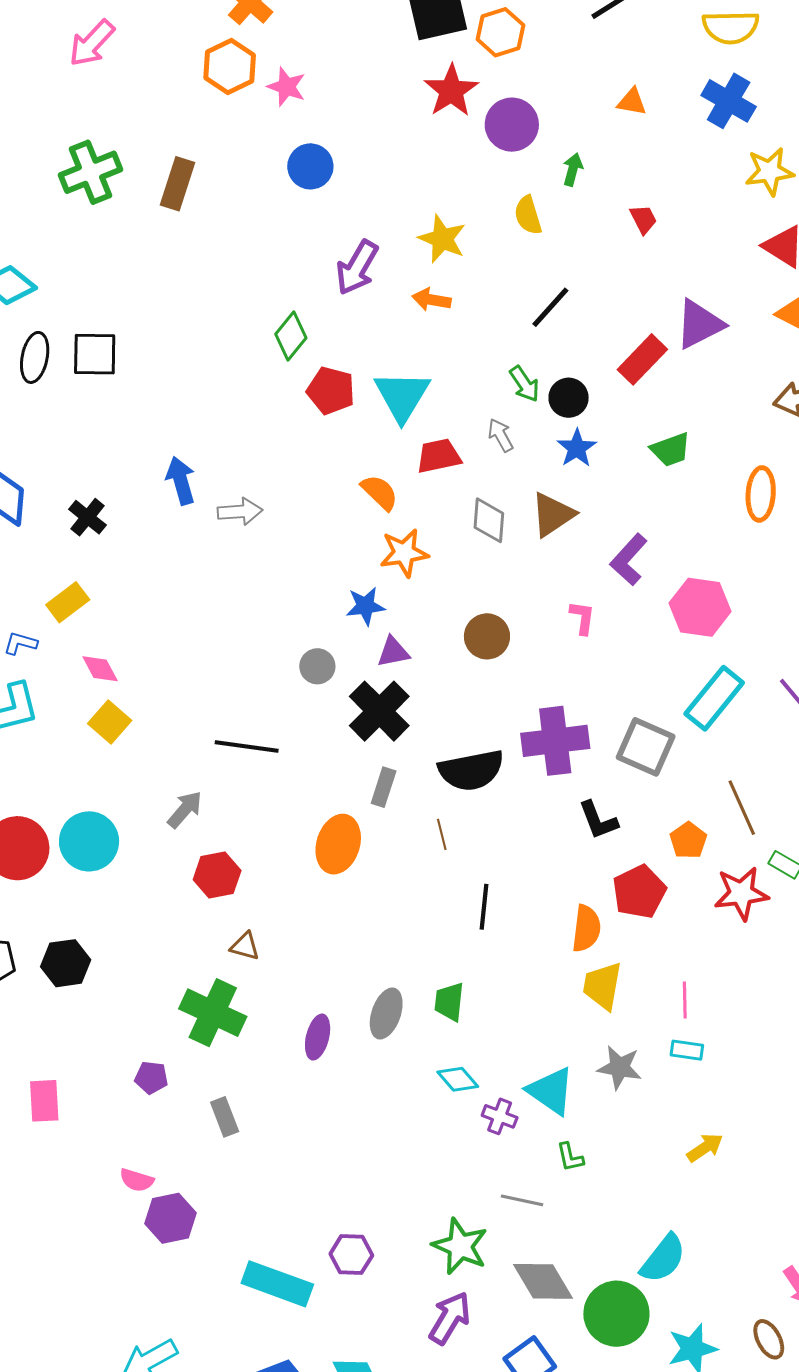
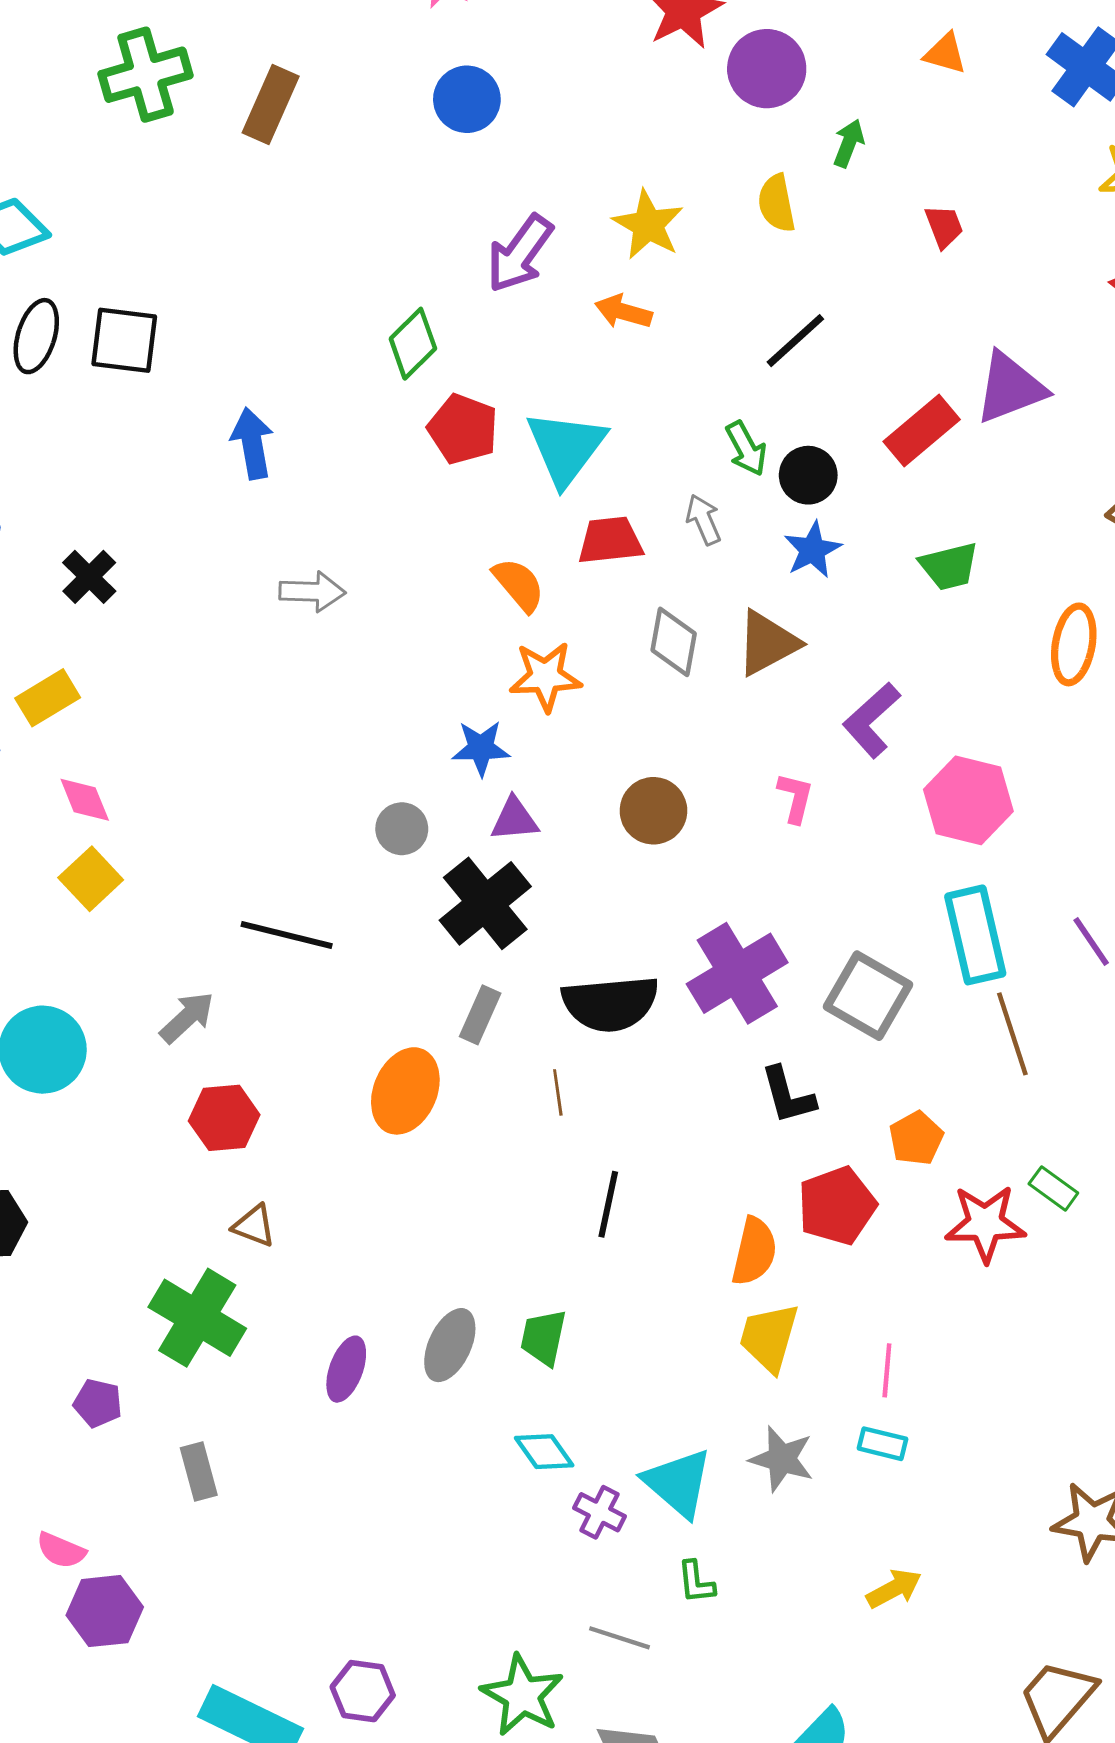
blue arrow: (181, 481) -> (252, 443), moved
cyan rectangle: (714, 698) -> (975, 935), turned -58
purple cross: (555, 741) -> (737, 973), turned -30
brown line: (742, 808) -> (1012, 1034), moved

